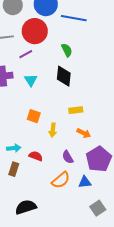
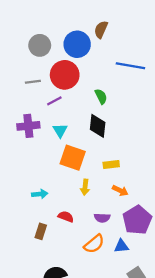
blue line: (74, 18) -> (130, 66), moved
orange square: (34, 116) -> (73, 158), moved, size x1.6
cyan arrow: (14, 148) -> (40, 194), moved
purple semicircle: (68, 157) -> (102, 218), turned -56

